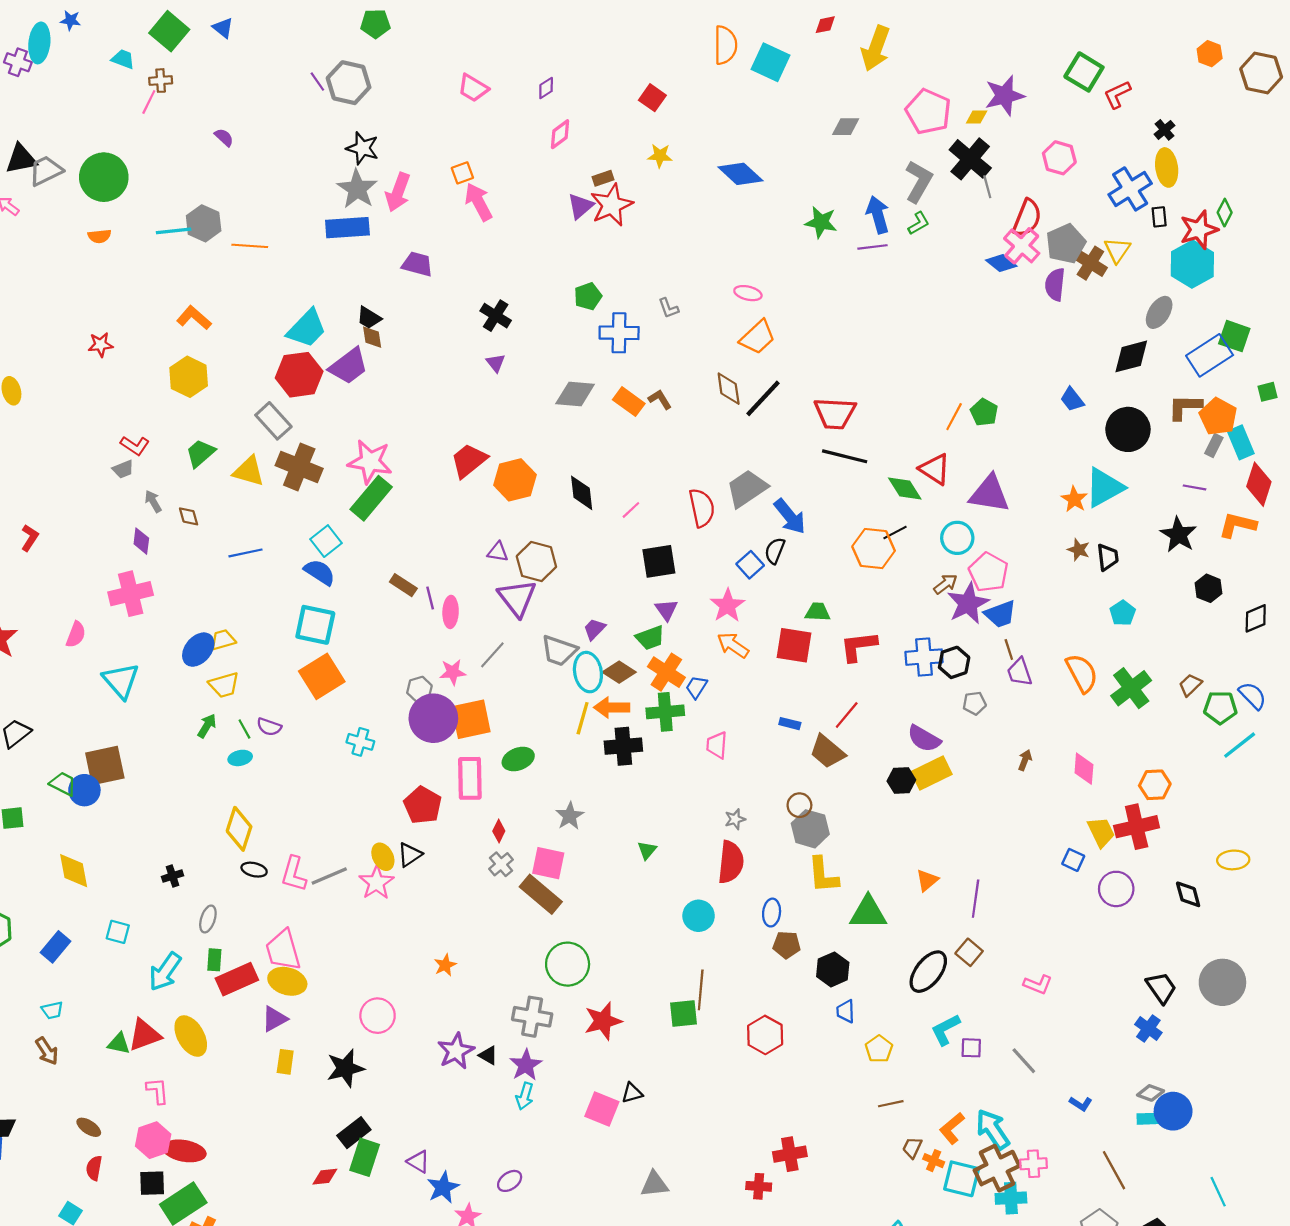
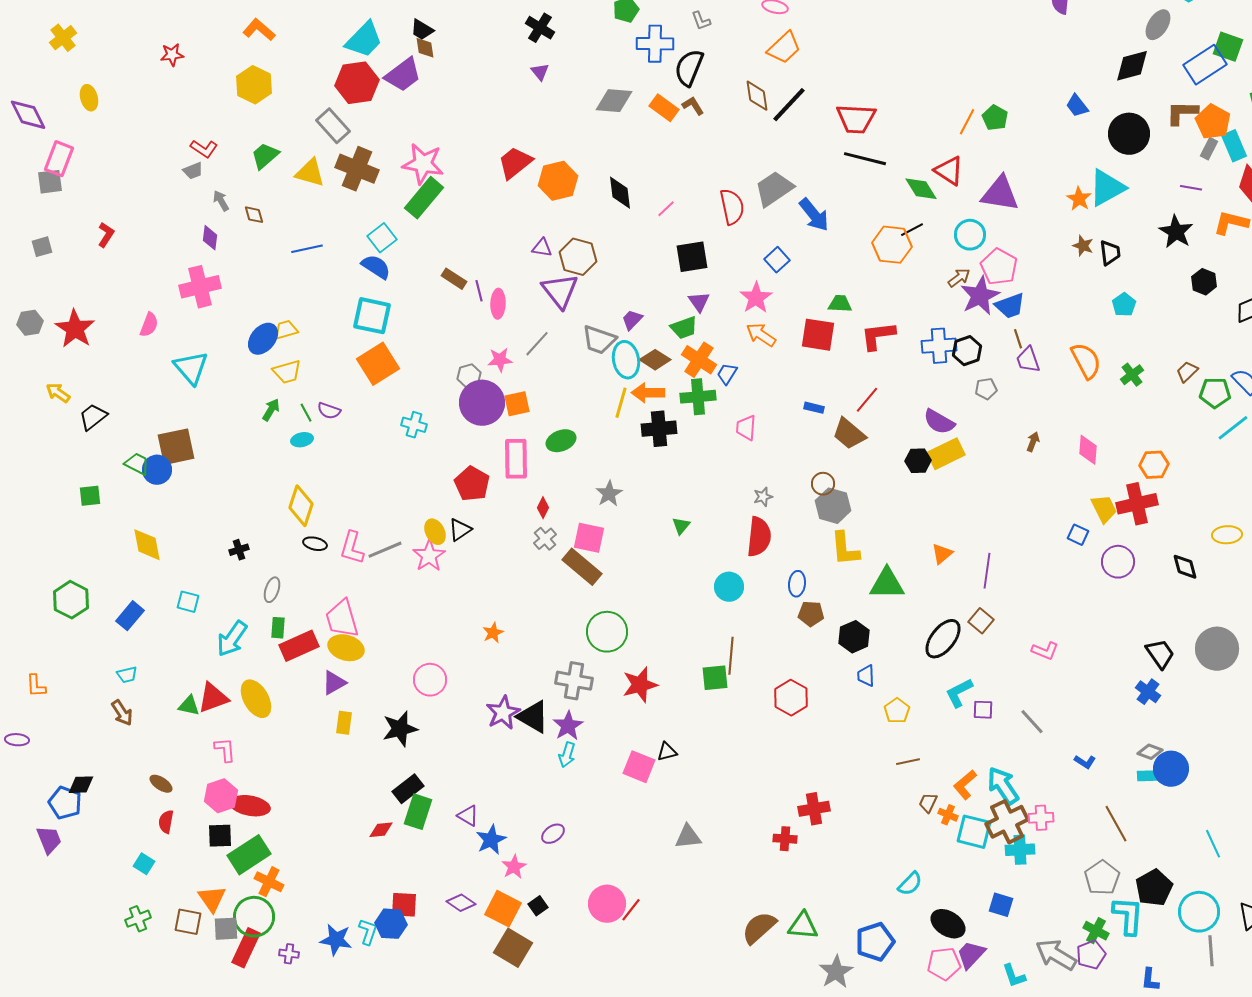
black semicircle: (775, 551) -> (689, 68), moved, size x1.5
green cross: (1131, 688) -> (1132, 375), size x0.6
orange square: (471, 719) -> (517, 404), size x0.7
black triangle: (488, 1055) -> (533, 717), size x1.8

